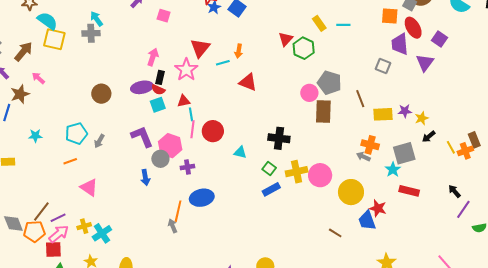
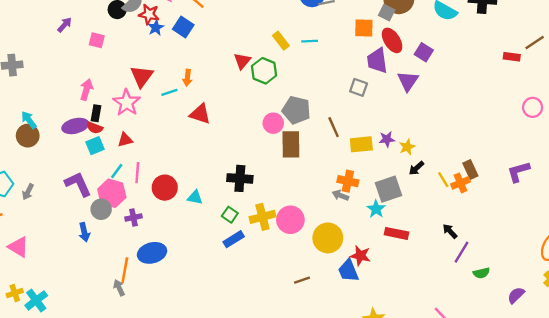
cyan arrow: (96, 19) -> (29, 120), moved
cyan line: (191, 114) -> (117, 171), moved, turned 48
red circle: (213, 131) -> (165, 188), moved
brown line: (335, 233) -> (302, 280), moved, turned -48

